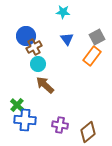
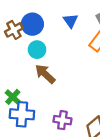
blue circle: (26, 36) -> (32, 24), moved
brown cross: (34, 47) -> (14, 30), moved

